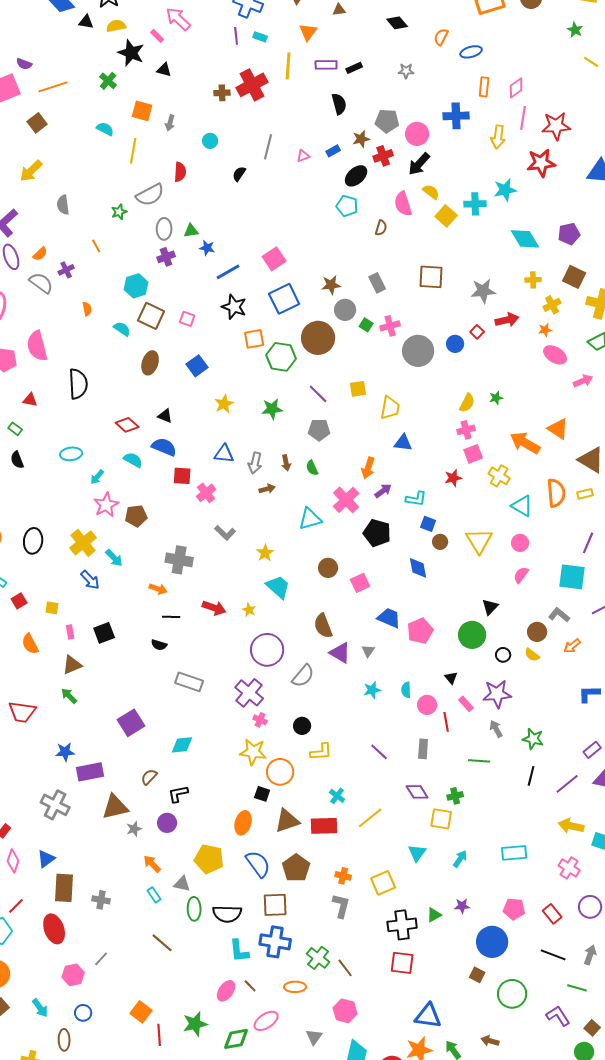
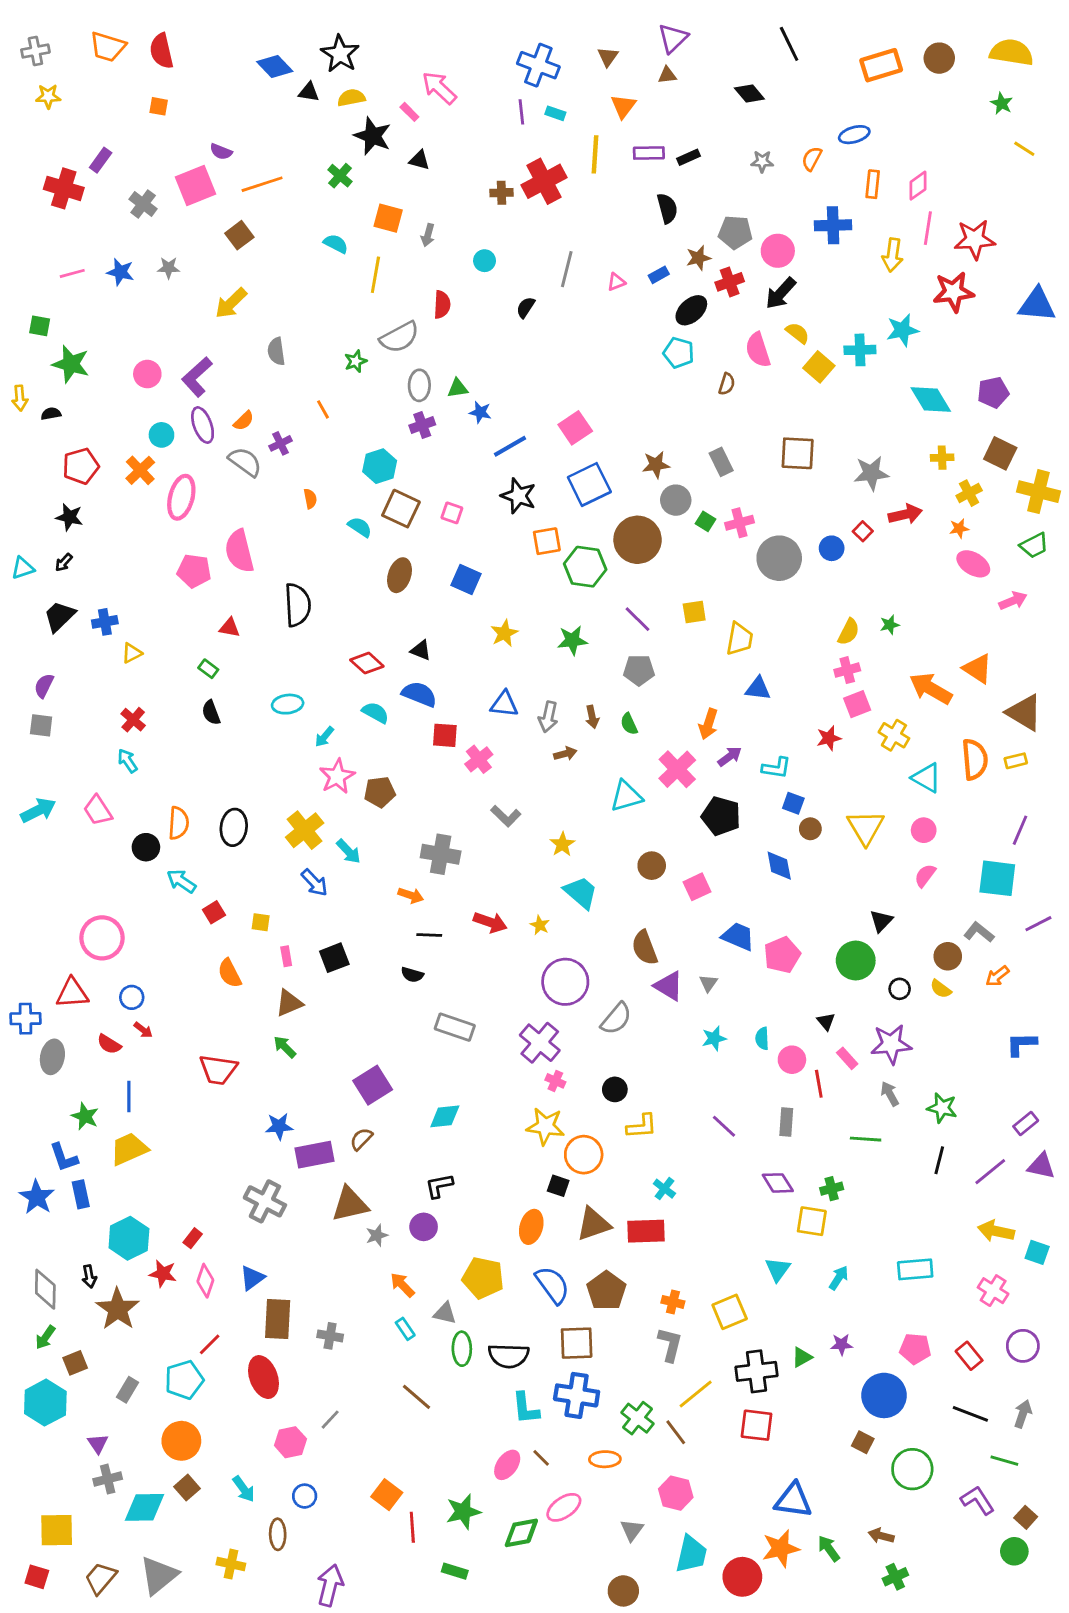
orange semicircle: (441, 37) -> (812, 159), moved
blue square: (197, 366) -> (466, 579), turned -30
brown semicircle: (149, 777) -> (361, 1139), moved
yellow line: (370, 818) -> (696, 1394), moved

